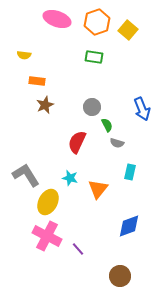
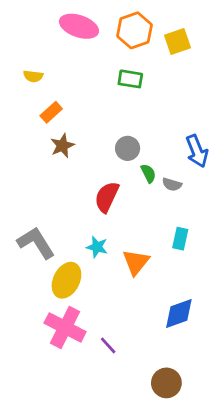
yellow square: (128, 30) -> (178, 42), turned 30
orange rectangle: (37, 81) -> (51, 112), turned -49
gray semicircle: (117, 143) -> (172, 184), moved

